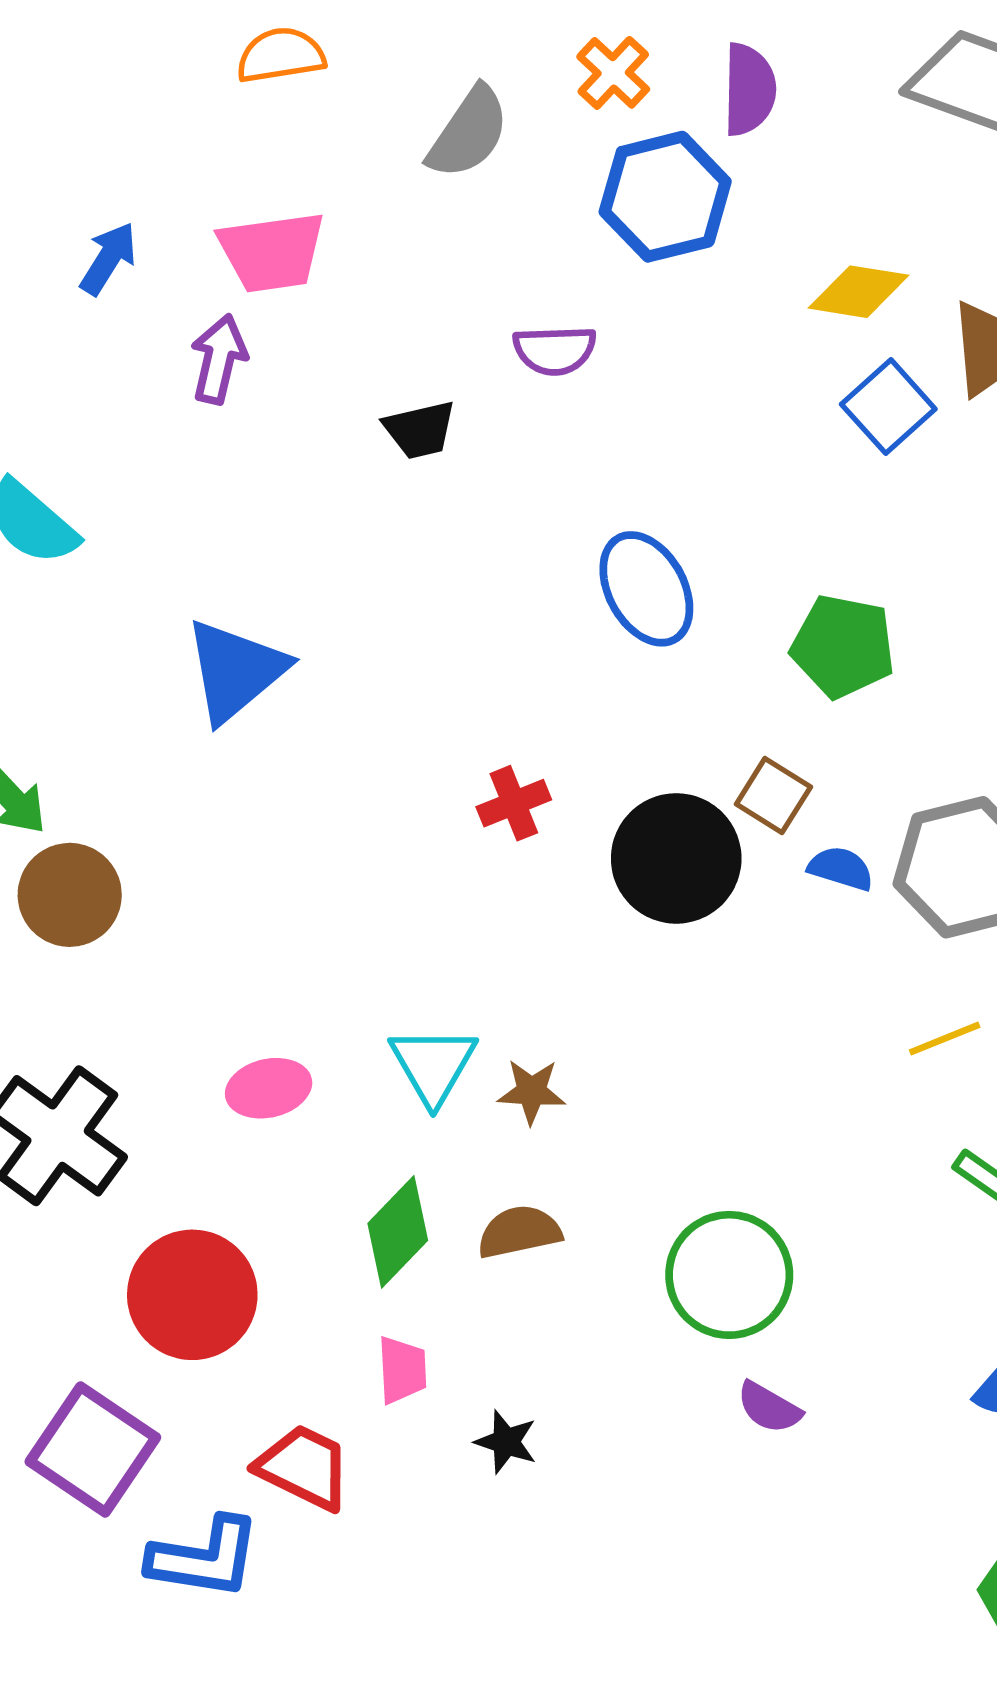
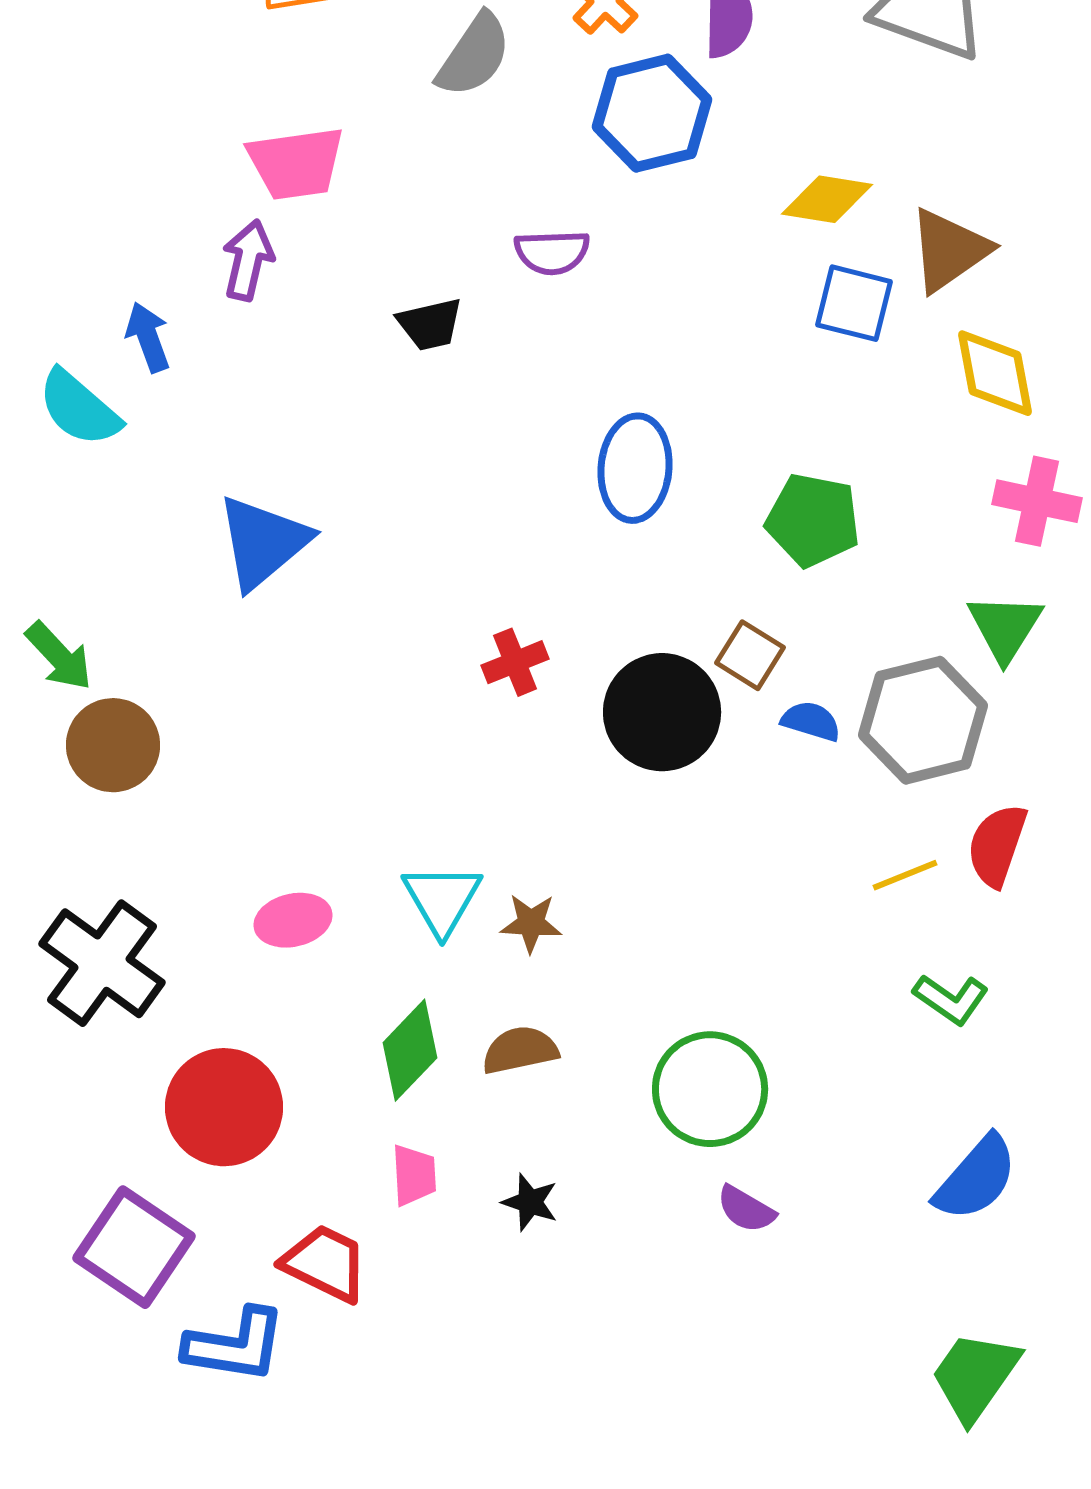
blue arrow: (108, 259) -> (148, 337), moved, turned -52
blue square: (888, 407) -> (854, 303), turned -34
blue ellipse: (646, 589) -> (635, 468), turned 34
black star: (506, 1442) -> (530, 1202), moved

